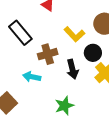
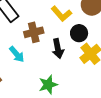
cyan arrow: (32, 77) -> (17, 54), turned -144

